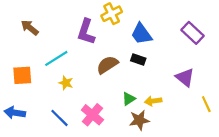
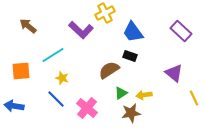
purple L-shape: (86, 32) -> (81, 30), turned -65
brown semicircle: (107, 65) -> (109, 70), moved
blue line: (59, 118) -> (56, 99), moved

